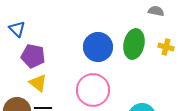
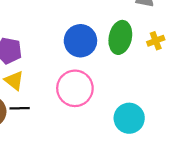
yellow cross: (166, 47) -> (156, 41), turned -35

